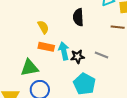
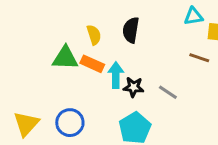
black semicircle: (78, 17) -> (131, 30), moved
green triangle: (29, 68) -> (65, 58), moved

